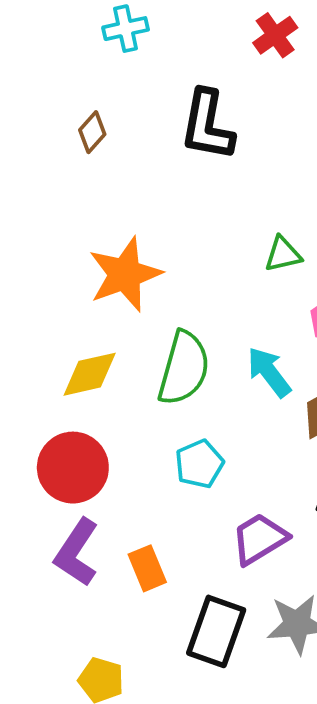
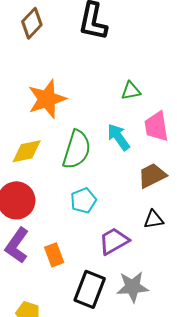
brown diamond: (92, 132) -> (32, 23), size x1.4
cyan arrow: (269, 372) -> (118, 137), moved

